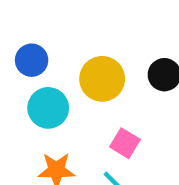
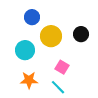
blue circle: (32, 60) -> (32, 17), moved

